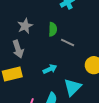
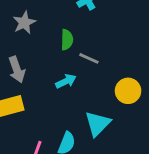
gray star: (25, 26) -> (24, 23), moved
cyan arrow: (50, 69) -> (66, 81), moved

